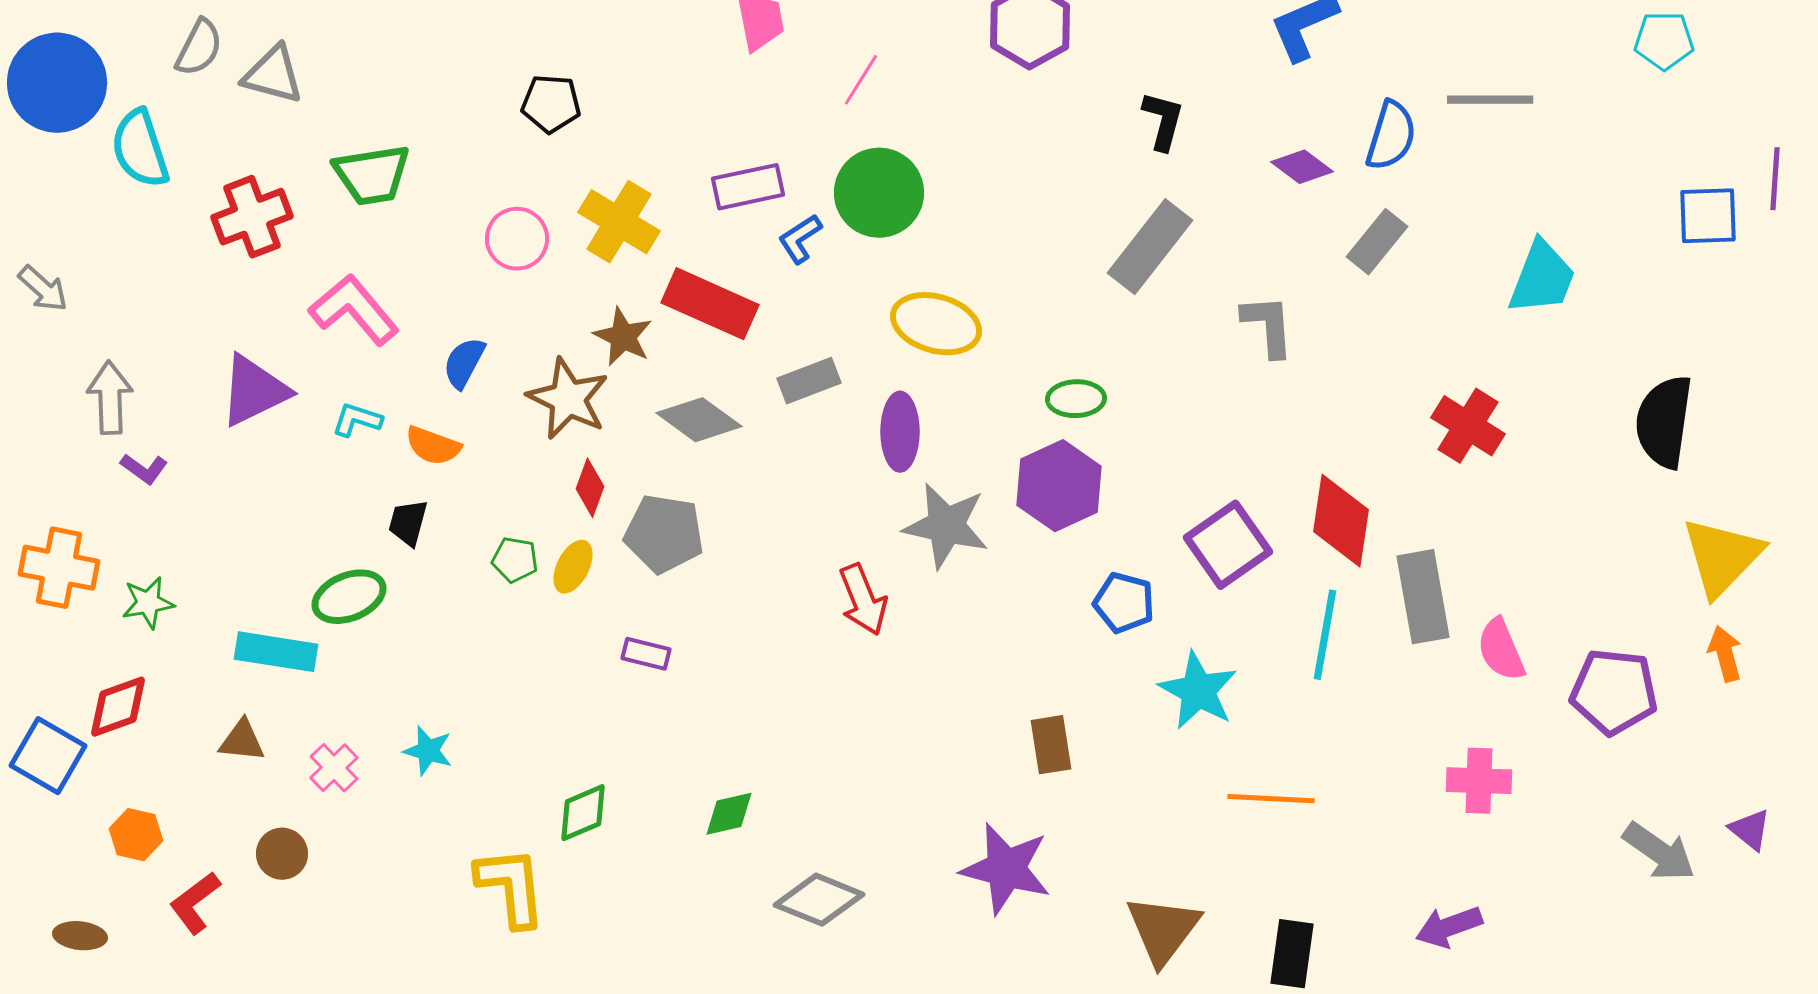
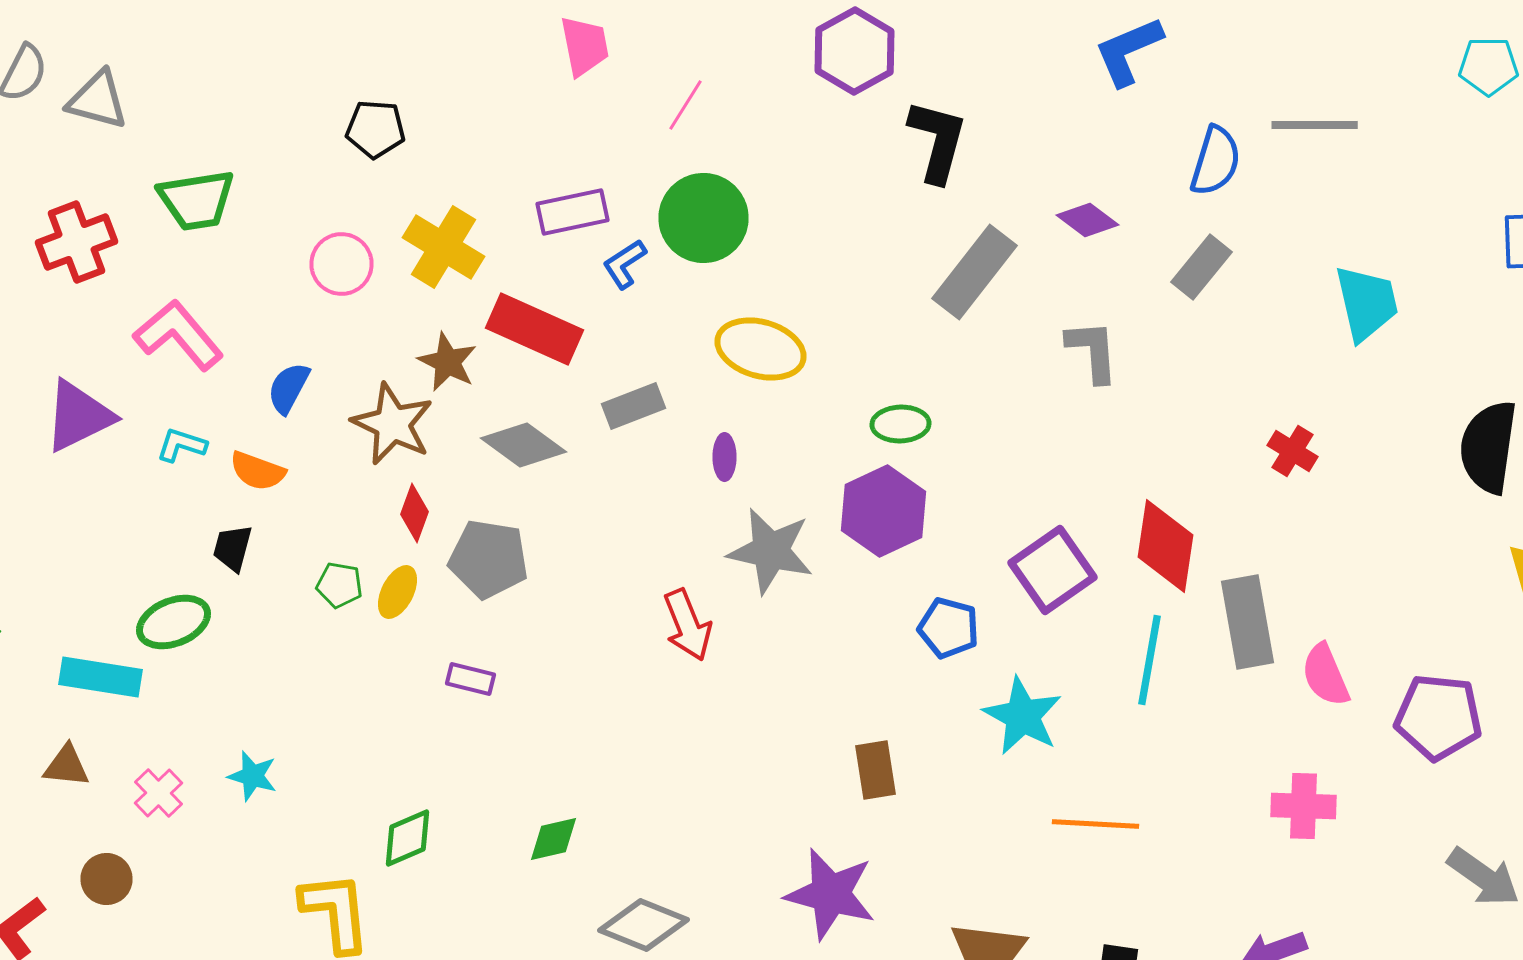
black L-shape: (1163, 121) -> (938, 141), moved, size x1.4
purple diamond: (1302, 167) -> (1088, 220), moved
cyan trapezoid: (1542, 278) -> (1366, 303), turned -34
red cross: (1468, 426) -> (1292, 451), size x0.7
purple ellipse: (900, 432) -> (724, 457), size x0.6

